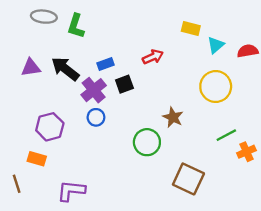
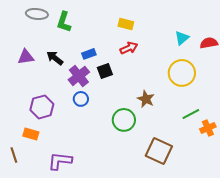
yellow rectangle: (191, 28) -> (126, 24), moved
black arrow: (65, 69) -> (55, 58), size x0.7

